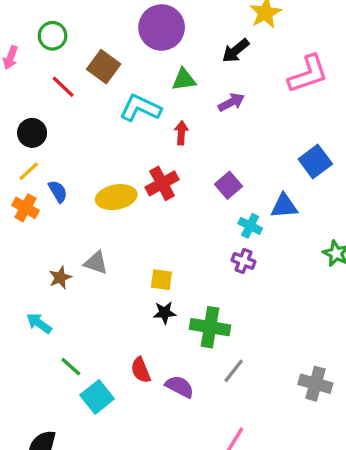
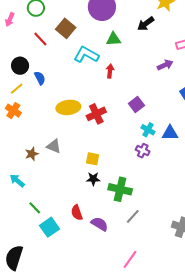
purple arrow: (231, 102) -> (165, 65), moved
red cross: (162, 183) -> (96, 114), moved
blue semicircle: (58, 191) -> (40, 78), moved
blue triangle: (284, 206) -> (170, 133), moved

